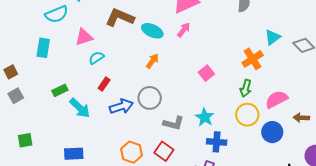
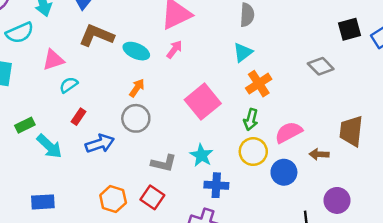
cyan triangle: (272, 37) -> (243, 52), moved
pink square: (206, 73) -> (203, 102), size x1.8
gray circle: (150, 98) -> (136, 118), moved

